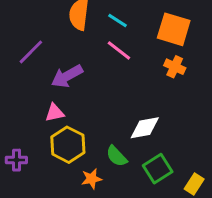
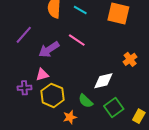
pink line: (119, 50) -> (77, 40), moved
orange cross: (175, 67) -> (130, 59), moved, turned 32
purple cross: (16, 160) -> (24, 88), moved

